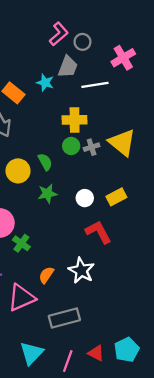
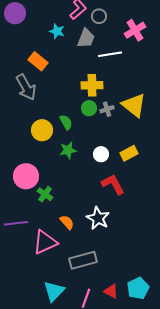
cyan star: (45, 83) -> (57, 31), moved
orange semicircle: (46, 275) -> (67, 222), turned 105

